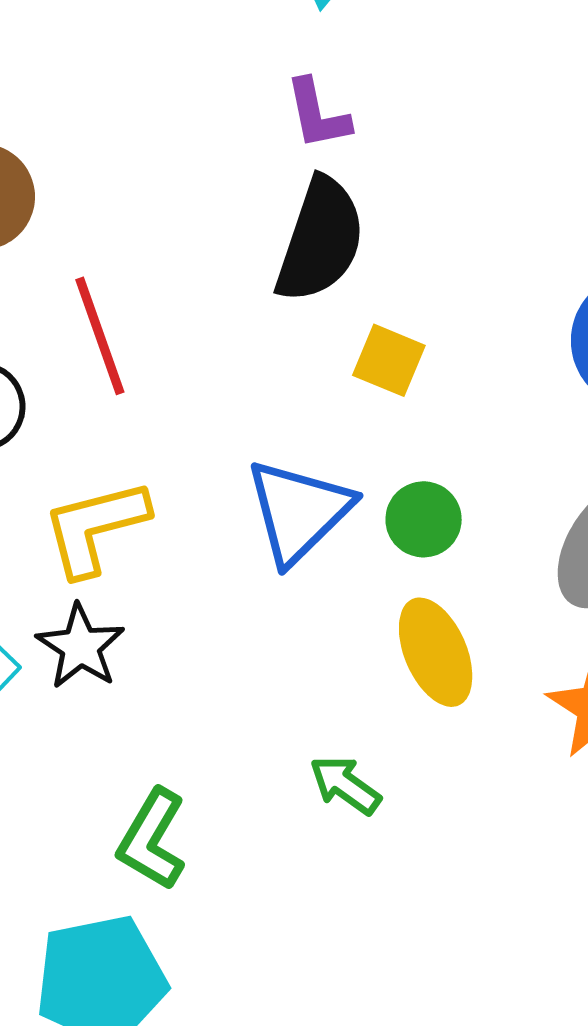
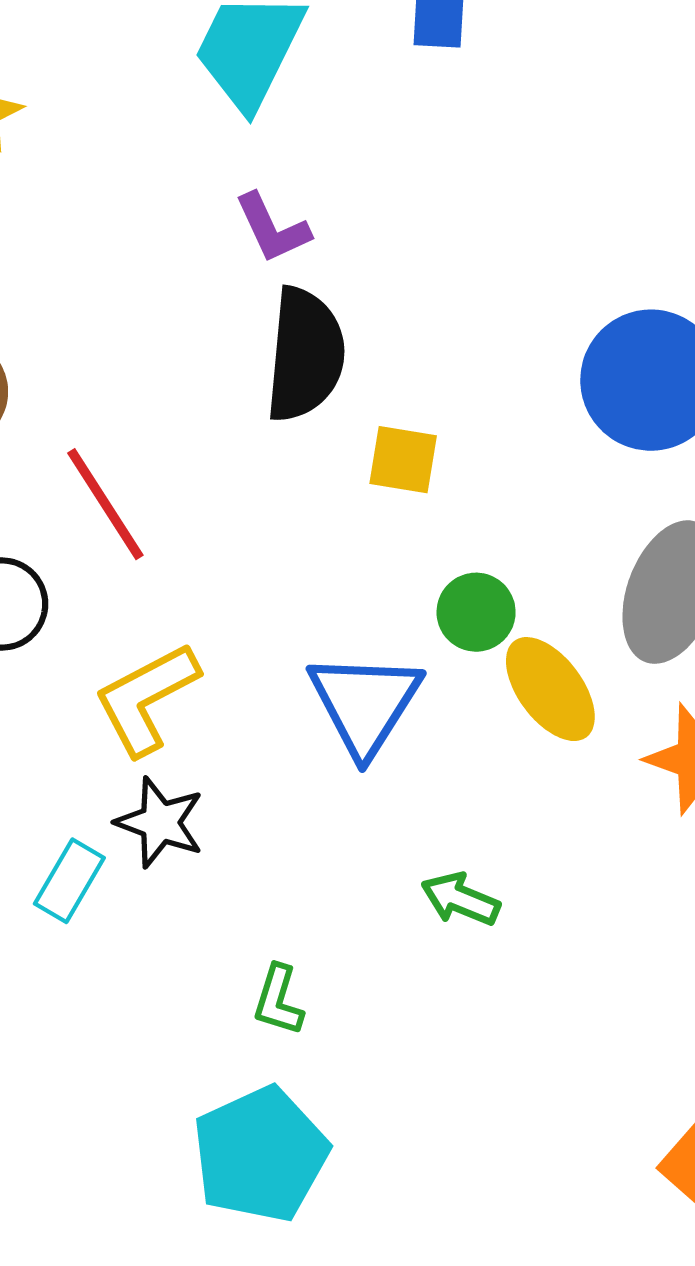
blue triangle: (299, 511) -> (365, 704), moved
yellow ellipse: (436, 652) -> (550, 689), moved
green L-shape: (152, 839) -> (278, 1000), size x0.7

